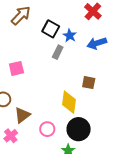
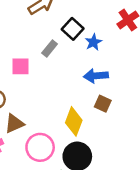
blue arrow: (97, 43) -> (96, 76), moved
gray rectangle: (58, 52) -> (50, 49), moved
pink circle: (47, 129) -> (40, 147), size x1.5

